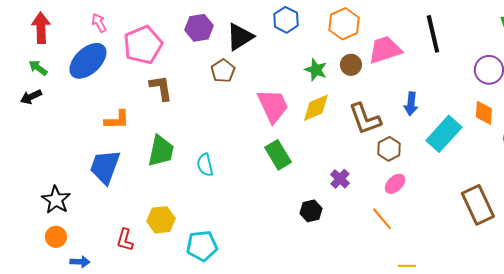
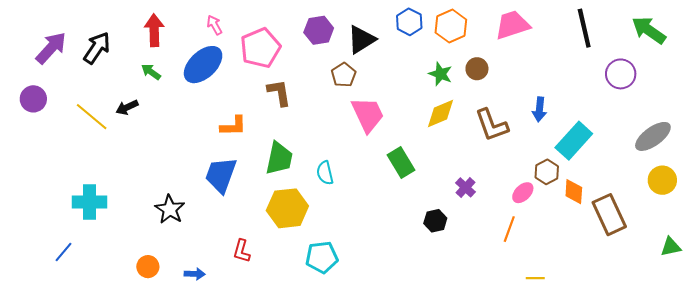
orange hexagon: (344, 24) -> (451, 26), moved
black line: (433, 34) -> (584, 28), moved
pink trapezoid: (385, 50) -> (512, 25), moved
black arrow: (31, 97) -> (127, 107), moved
pink trapezoid: (273, 106) -> (368, 115), moved
orange diamond: (484, 113) -> (574, 192), moved
brown hexagon: (389, 149) -> (547, 172), moved
orange line: (382, 219) -> (509, 229), turned 60
yellow hexagon: (161, 220) -> (287, 208), moved, size x1.4
orange circle: (56, 237) -> (148, 267), moved

